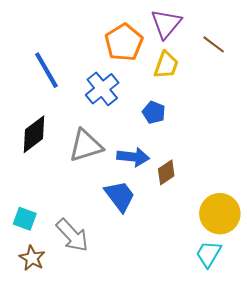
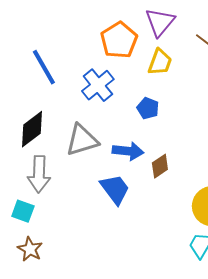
gray arrow: (72, 235) -> (39, 174), moved, turned 45

